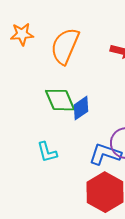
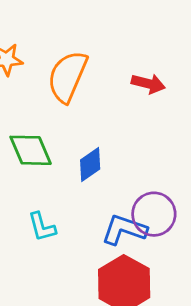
green diamond: (60, 100) -> (31, 150), moved

